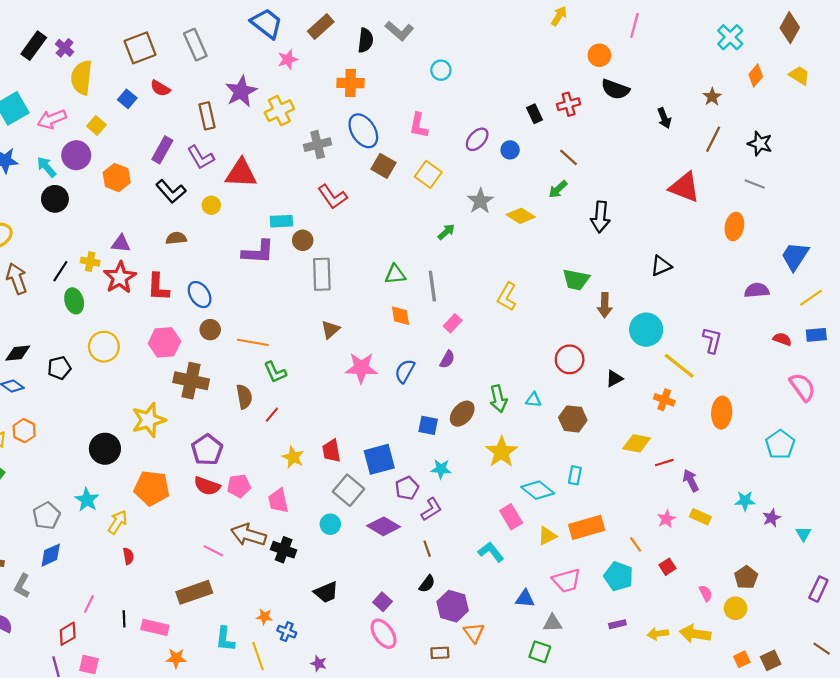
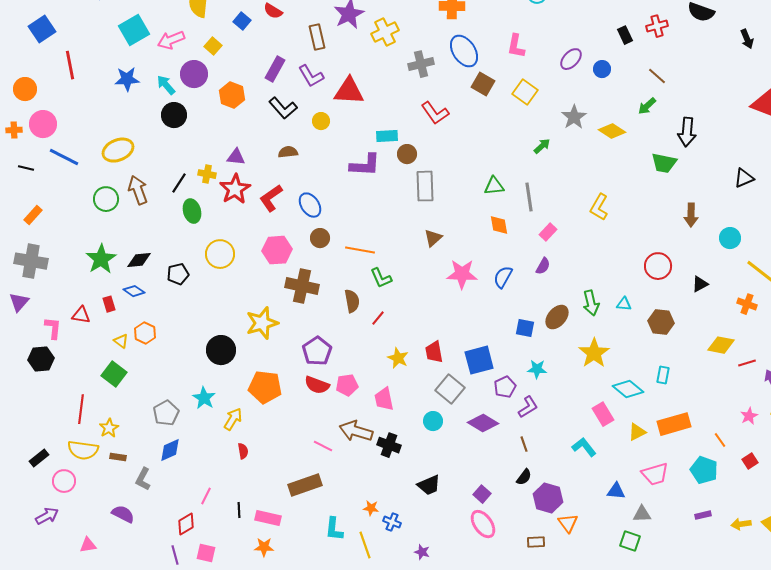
green trapezoid: (576, 280) -> (664, 163), moved
red L-shape: (158, 287) -> (271, 198), turned 52
cyan circle: (646, 330) -> (730, 238), size x0.7
orange star: (176, 658) -> (264, 547), moved

